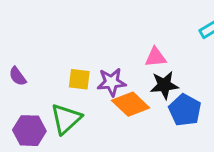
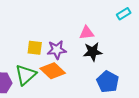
orange diamond: (131, 104) -> (53, 71), moved
blue pentagon: (185, 110) -> (108, 82), moved

